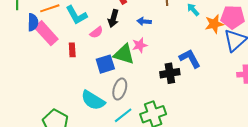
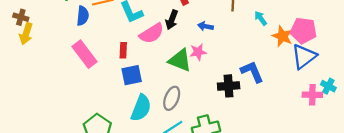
orange star: (214, 24) -> (282, 36), turned 30
pink semicircle: (96, 32) -> (152, 33), size x1.6
pink rectangle: (46, 33) -> (84, 54), moved
blue square: (105, 64) -> (132, 75), moved
cyan semicircle: (93, 100) -> (141, 108), turned -105

